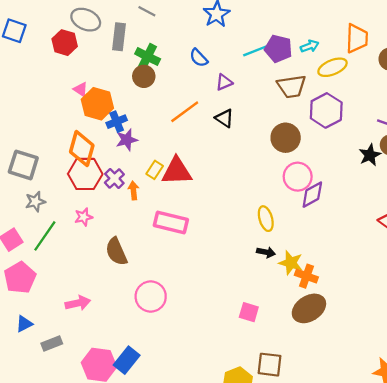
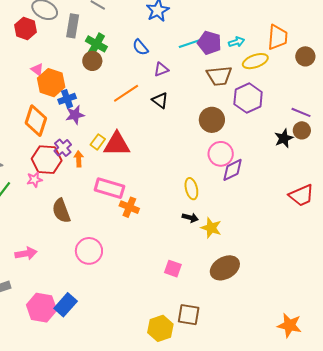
red hexagon: (85, 174) -> (47, 160), moved
orange cross: (306, 276) -> (129, 207), moved

